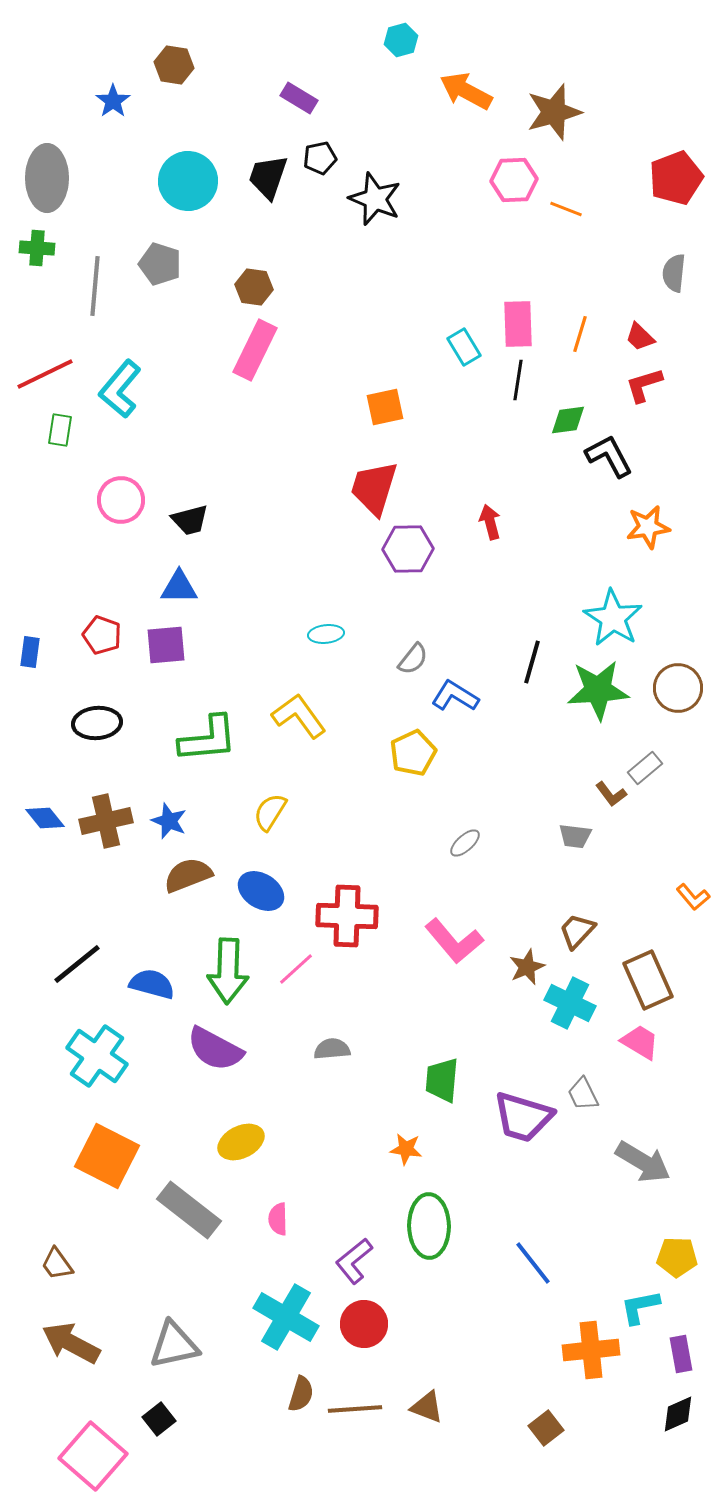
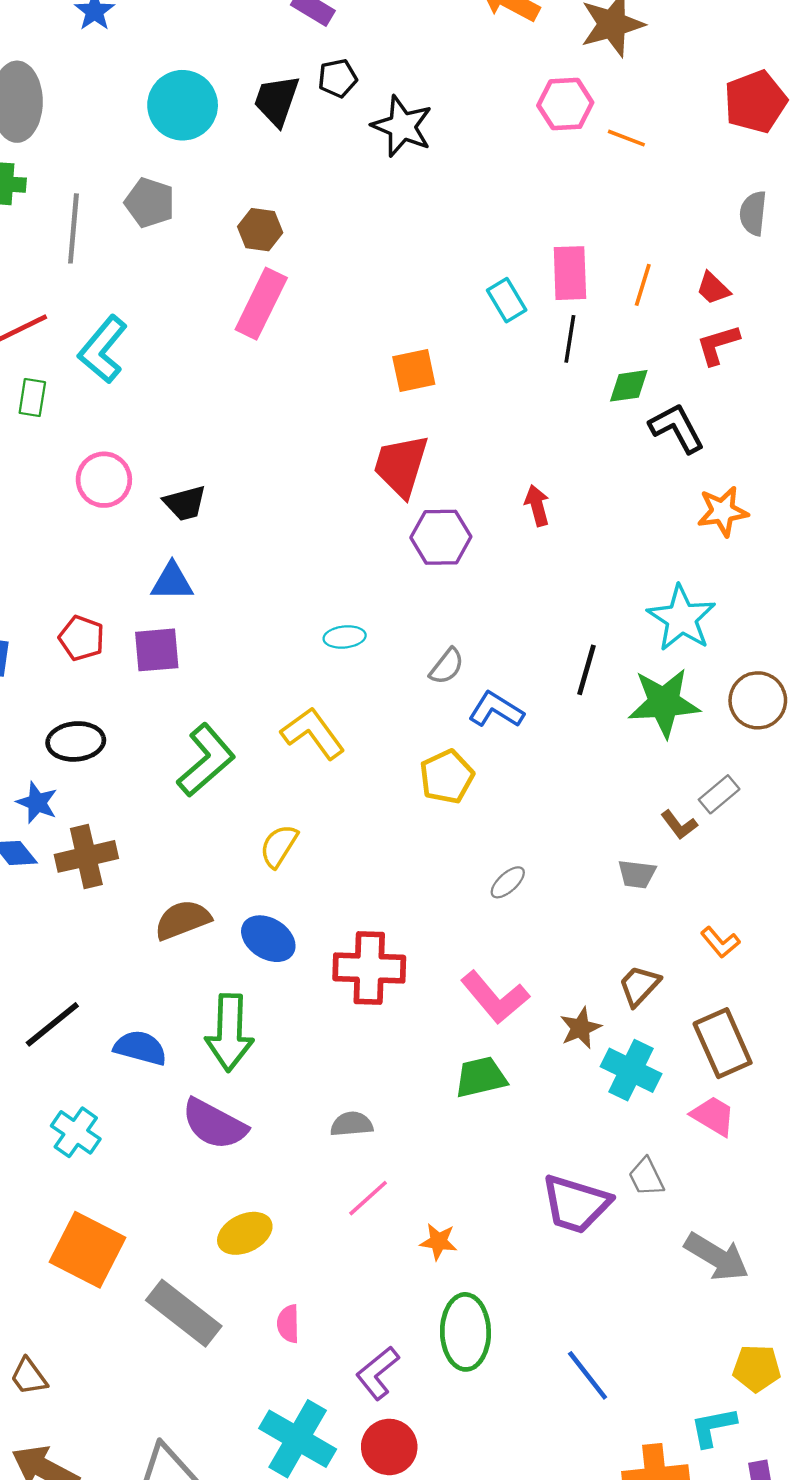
green L-shape: (208, 739) -> (206, 760), turned -36
blue star: (169, 821) -> (37, 802), moved
orange L-shape: (693, 897) -> (720, 942), moved
pink line: (296, 969) -> (368, 1198), moved
cyan cross: (97, 1056) -> (76, 1132), size x0.7
green trapezoid: (442, 1080) -> (481, 1077), moved, turned 72

